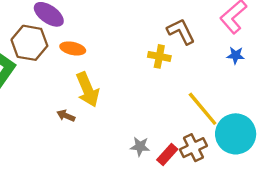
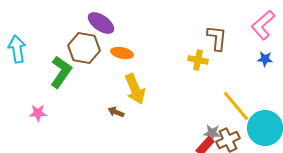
brown L-shape: (181, 31) -> (217, 38), turned 32
gray star: (140, 146) -> (212, 133), moved

